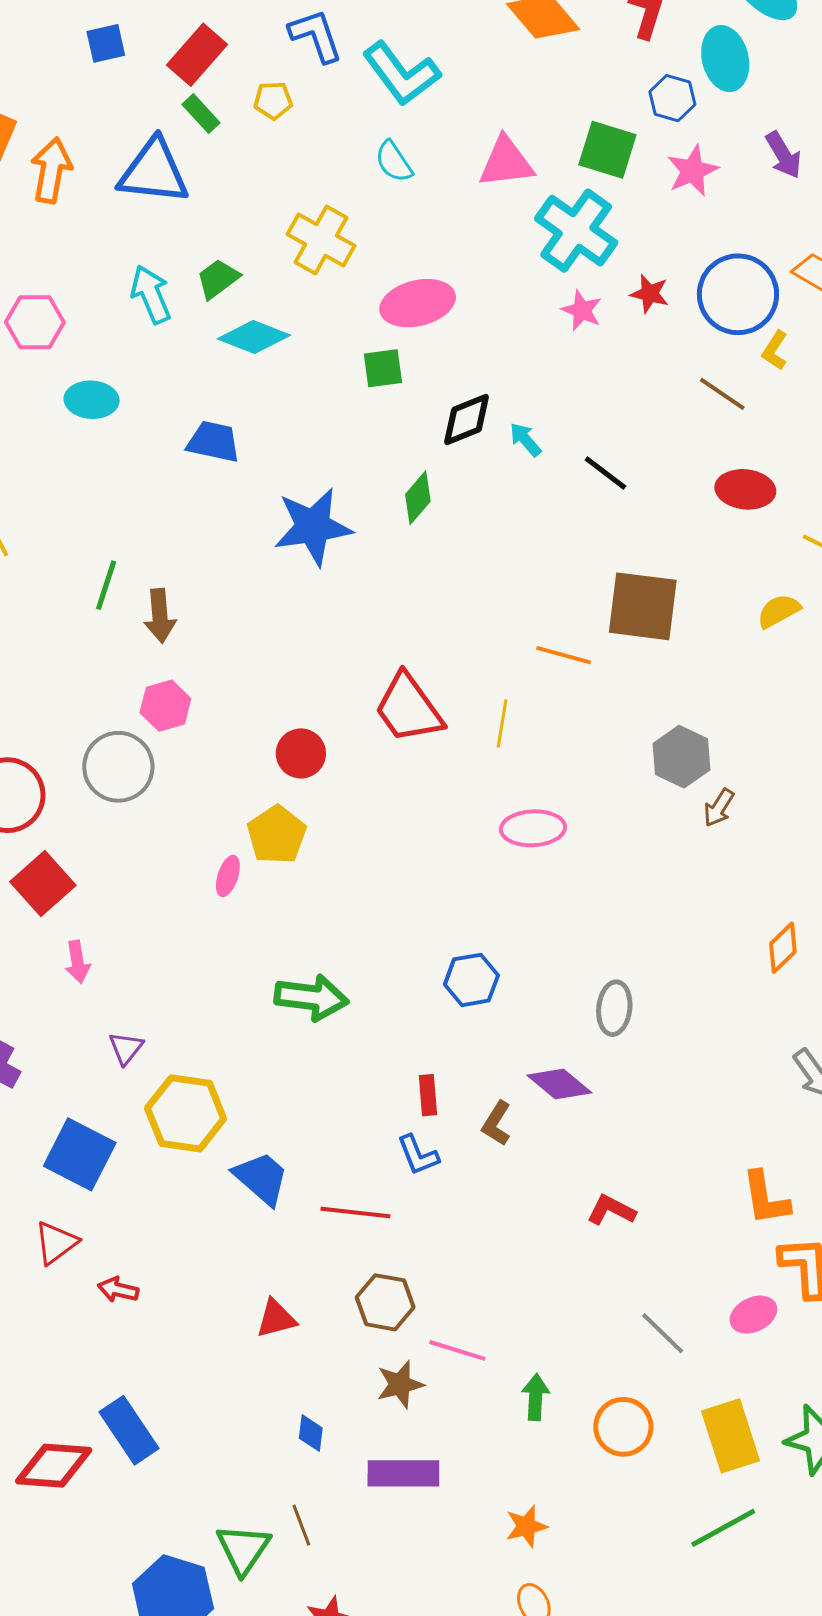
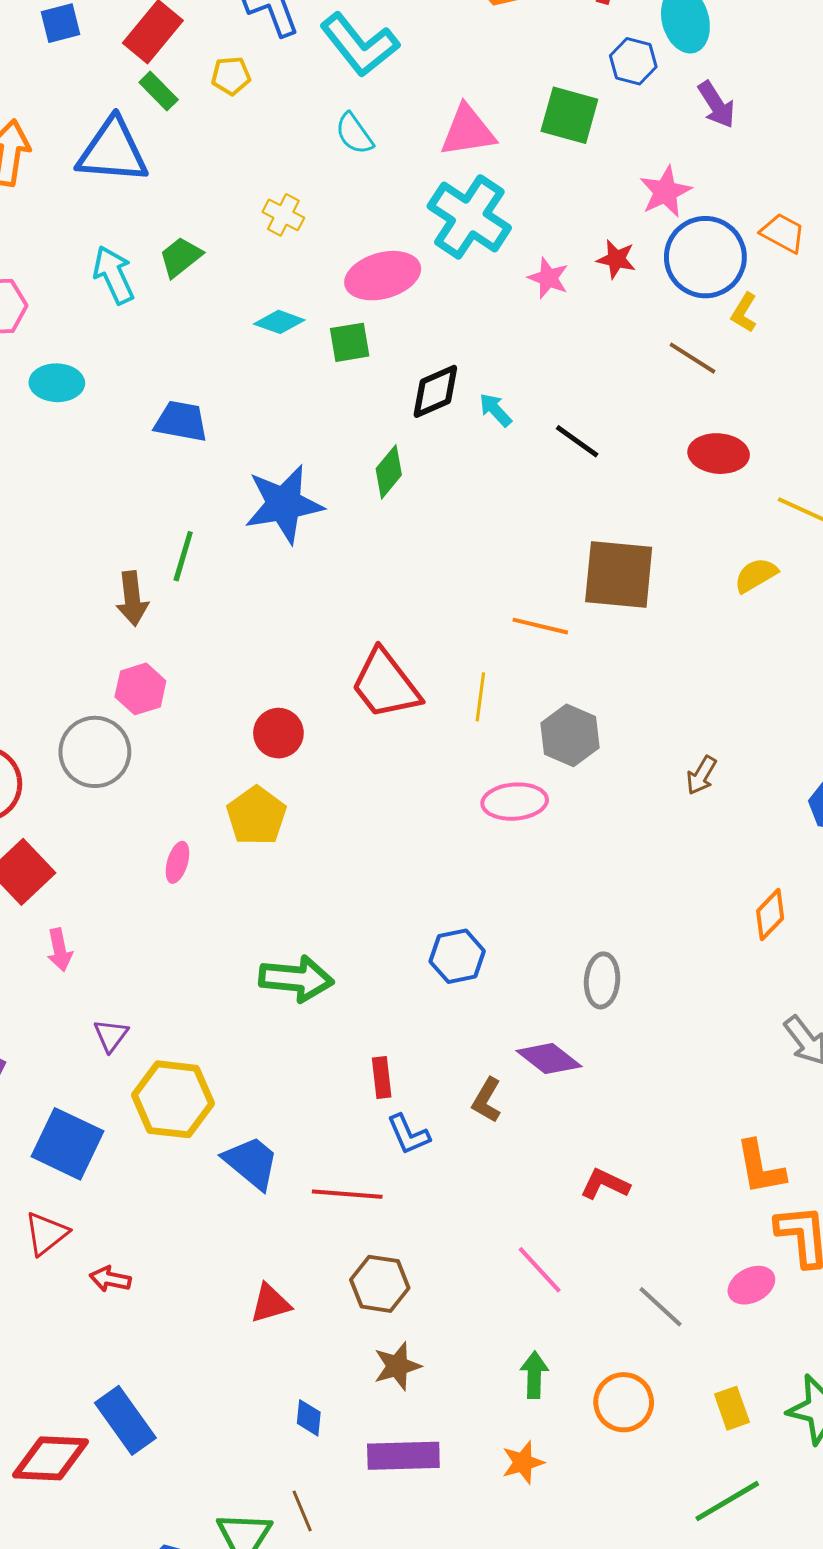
purple arrow: (783, 155) -> (716, 105), moved
pink star: (692, 171) -> (665, 192), moved
cyan cross: (576, 231) -> (469, 217), moved
yellow cross: (321, 240) -> (283, 215), size x0.6
cyan diamond: (254, 337) -> (279, 322), moved, size x0.7
green line: (106, 585) -> (183, 556), moved
gray hexagon: (681, 757) -> (570, 735), moved
pink ellipse: (228, 876) -> (177, 862), moved
red rectangle: (428, 1095) -> (382, 1078), moved
pink line: (457, 1350) -> (540, 1270), moved, turned 32
yellow rectangle: (730, 1436) -> (732, 1408), size x0.6
orange star: (526, 1526) -> (523, 1462), moved

